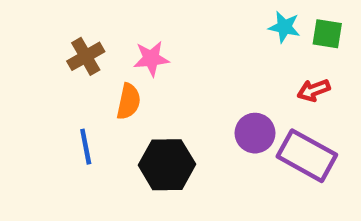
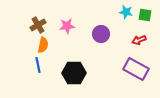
orange semicircle: (129, 101) -> (43, 45), moved
purple circle: (255, 133) -> (101, 34), moved

